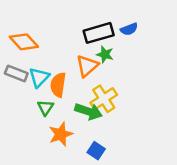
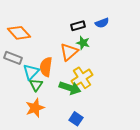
black rectangle: (99, 33) -> (78, 26), size x0.6
cyan triangle: (39, 77) -> (31, 72), moved
orange star: (61, 134) -> (35, 108), moved

